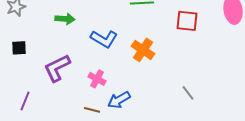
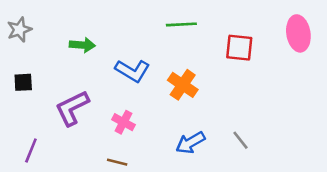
blue arrow: (119, 100) -> (190, 143), moved

